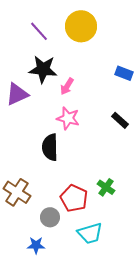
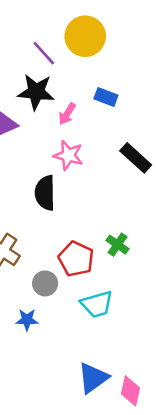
purple line: (39, 31) -> (44, 53), moved
blue rectangle: (124, 73) -> (106, 97), moved
black rectangle: (120, 120) -> (136, 158), size x1.4

